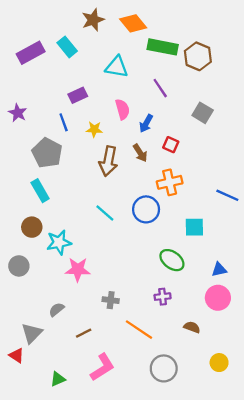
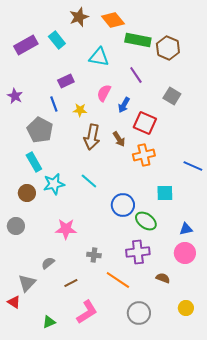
pink semicircle: (122, 109) -> (104, 93), turned -138
red square: (171, 145) -> (145, 123), size x1.6
brown arrow: (140, 153) -> (119, 139), moved
blue circle: (146, 209) -> (123, 205), moved
cyan star: (59, 242) -> (54, 184), moved
purple cross: (163, 297) -> (138, 252), size x1.6

